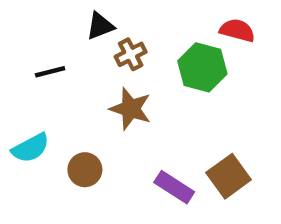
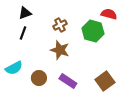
black triangle: (100, 26) -> (25, 13), moved
black line: (50, 72) -> (23, 33), turned -56
purple rectangle: (174, 187) -> (68, 81), moved

